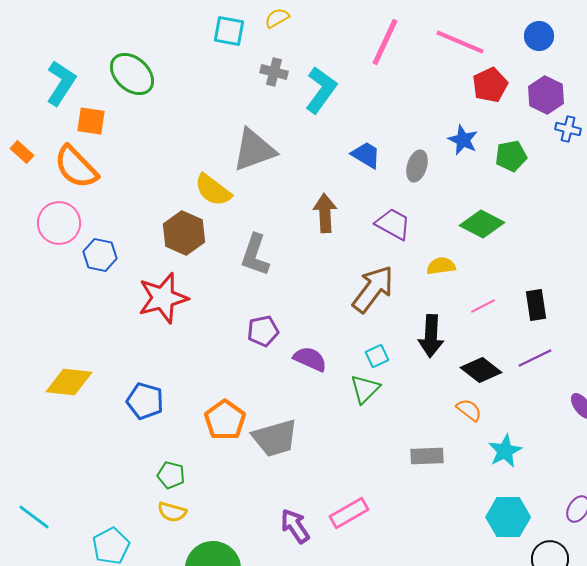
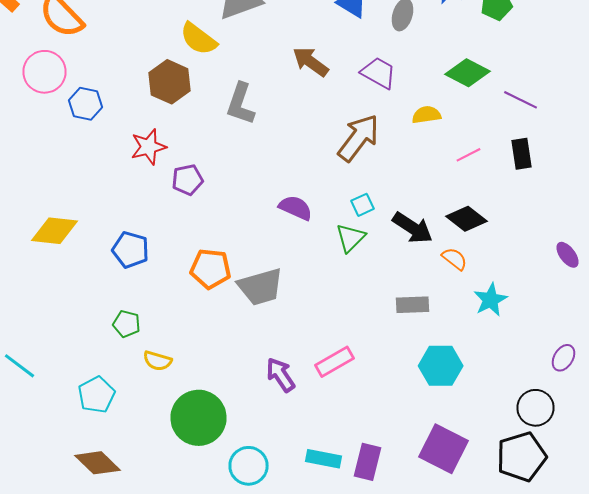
brown arrow: (325, 213) -> (310, 62), turned -51
red star: (163, 298) -> (148, 147), size x0.7
purple pentagon: (263, 331) -> (188, 180), moved
black arrow: (431, 336) -> (412, 228), moved, turned -60
purple line: (535, 358) -> (520, 100), moved, turned 52
orange pentagon: (225, 420) -> (210, 269), turned -30
green pentagon: (171, 475) -> (126, 324), moved
cyan hexagon: (508, 517) -> (440, 366), moved

